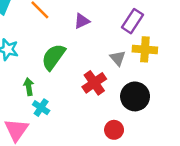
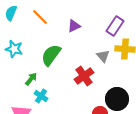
green arrow: (29, 87) -> (31, 79), turned 48
black circle: (135, 96) -> (117, 99), moved

